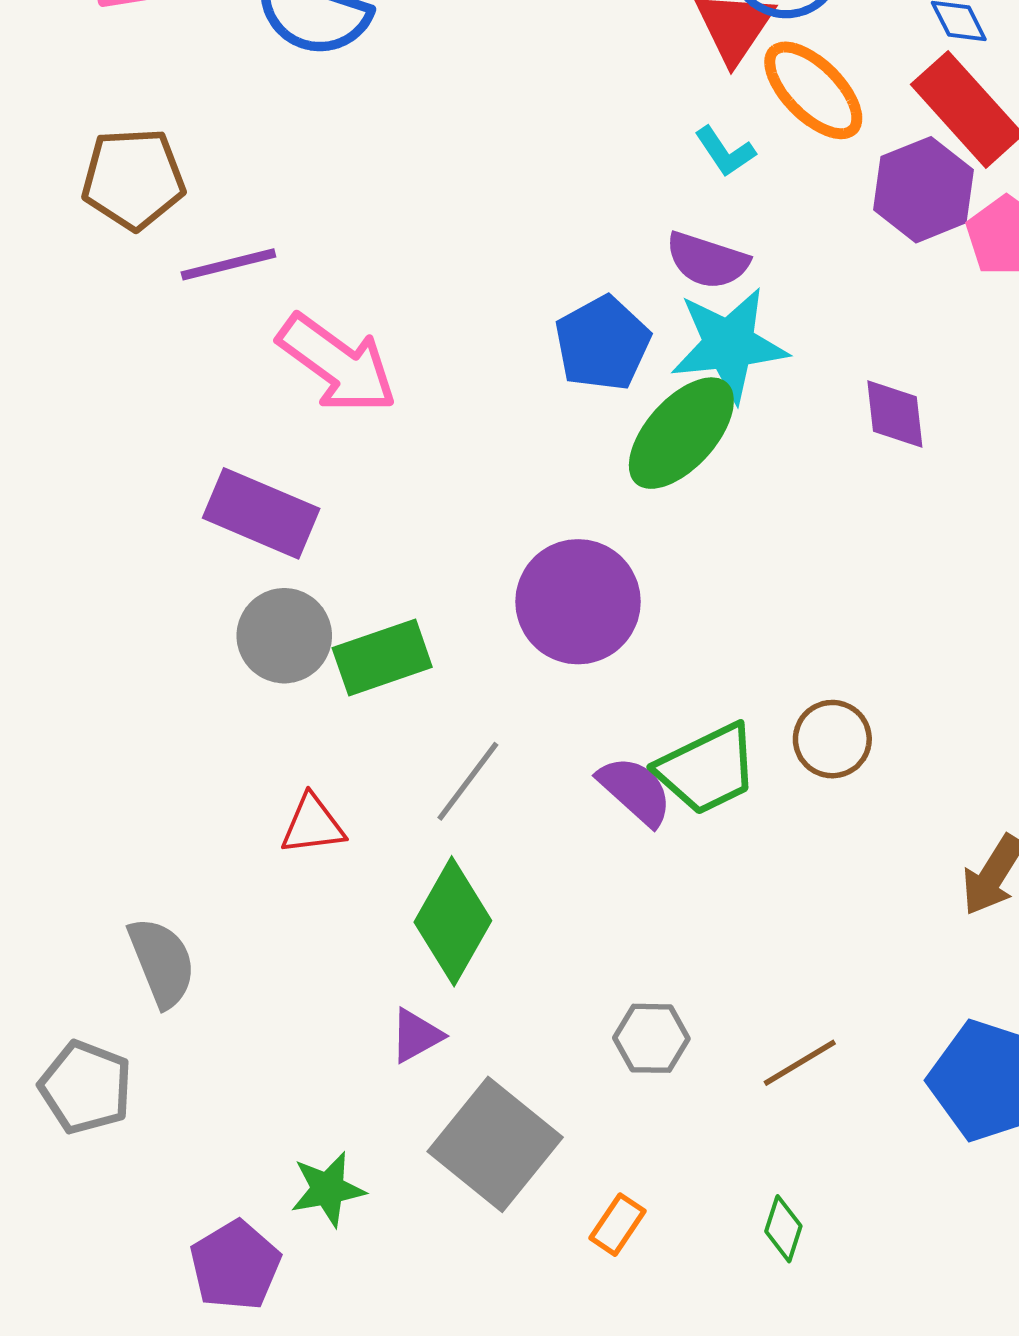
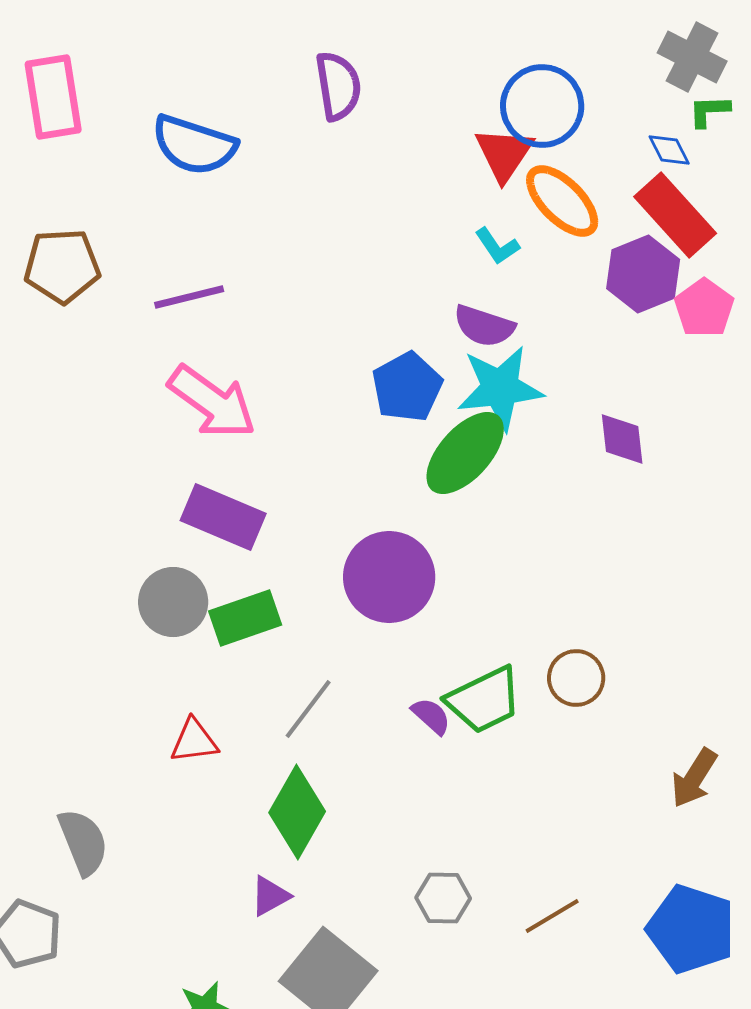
purple line: (228, 264) -> (189, 297), moved
purple rectangle: (261, 513) -> (223, 517), moved
purple semicircle: (635, 791) -> (431, 716), size x0.7

